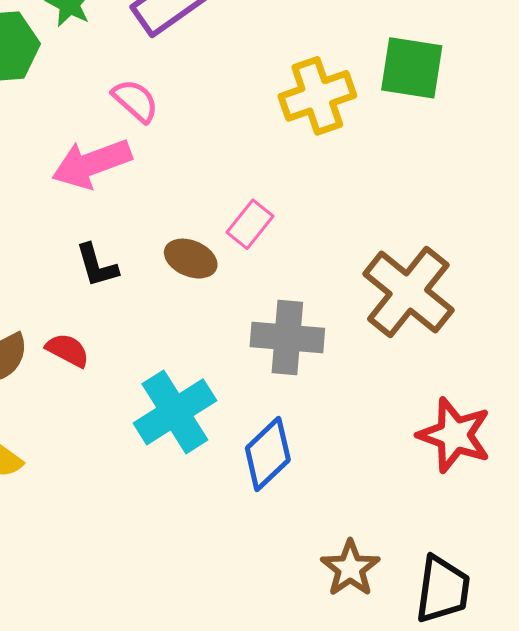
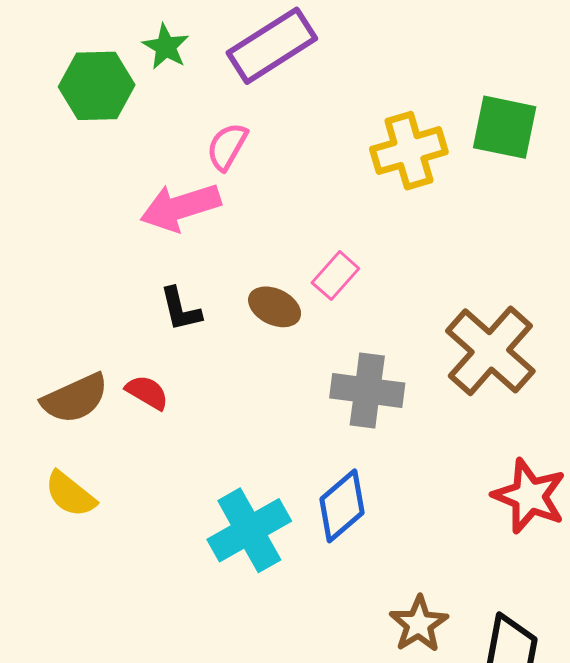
pink semicircle: (135, 101) -> (227, 146), turned -105
cyan cross: (175, 412) -> (249, 530), moved

